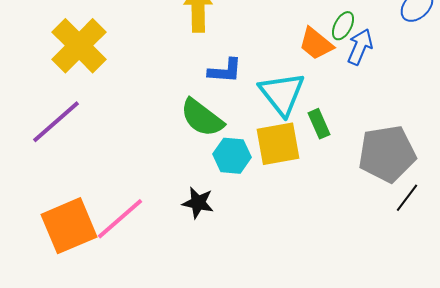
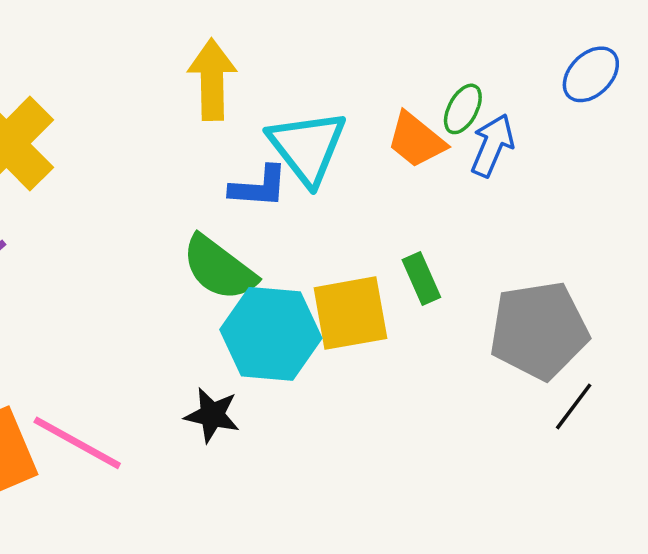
cyan triangle: (282, 94) -> (307, 147), moved
cyan hexagon: (232, 156) -> (271, 334), size x1.5
pink line: (120, 219) -> (77, 443), turned 70

